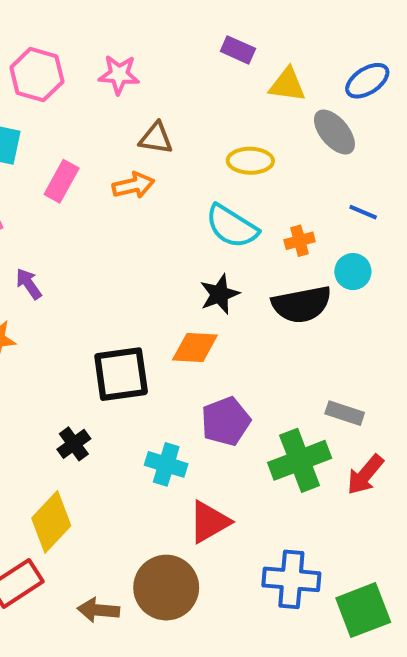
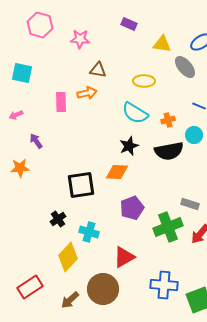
purple rectangle: (238, 50) -> (129, 24), moved
pink hexagon: (37, 75) -> (40, 25), moved
pink rectangle: (62, 181) -> (61, 102), moved, turned -30
cyan cross: (166, 464) -> (89, 232), moved
yellow diamond: (51, 522) -> (68, 257), moved
brown arrow: (98, 610) -> (70, 300), turned -48

